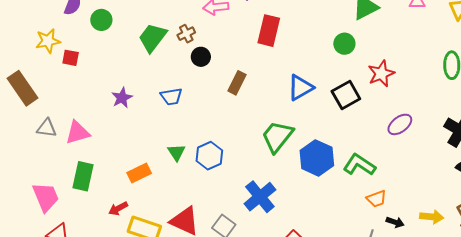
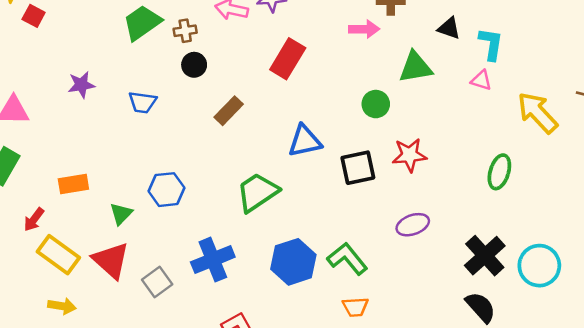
green triangle: (177, 152) -> (121, 214), moved
blue hexagon: (317, 158) -> (293, 262), moved
red arrow: (118, 209) -> (34, 219), turned -42

